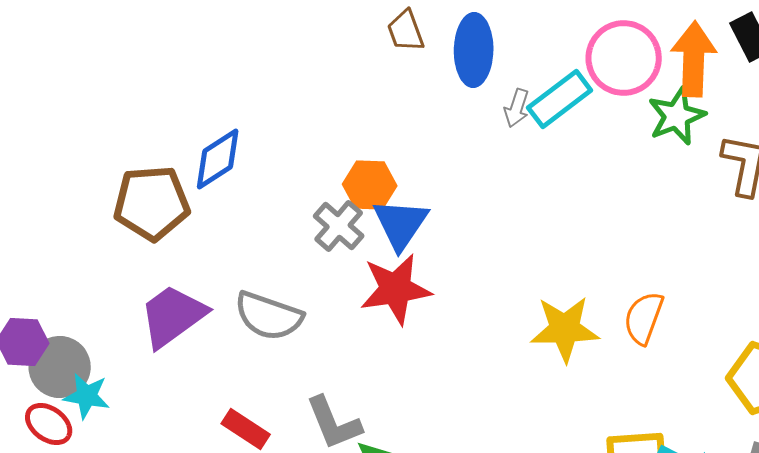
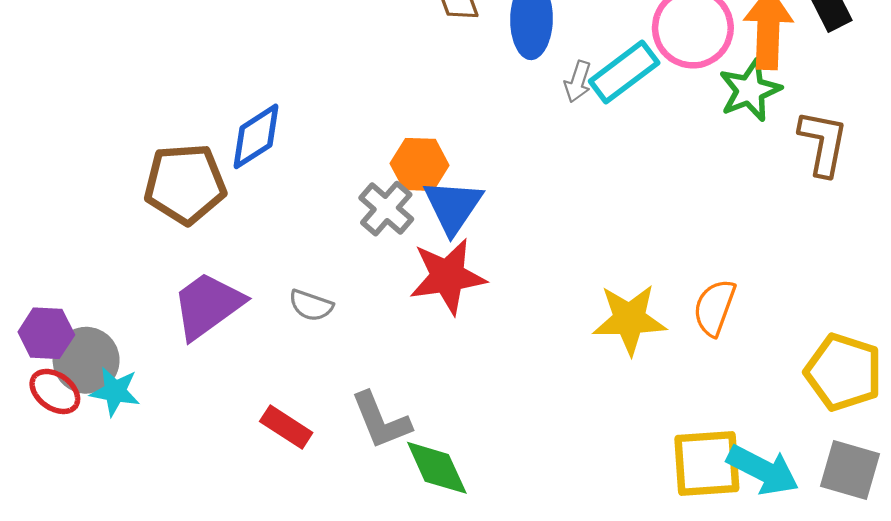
gray semicircle: (269, 316) -> (311, 305), size x0.6
red ellipse: (49, 424) -> (55, 391), moved

